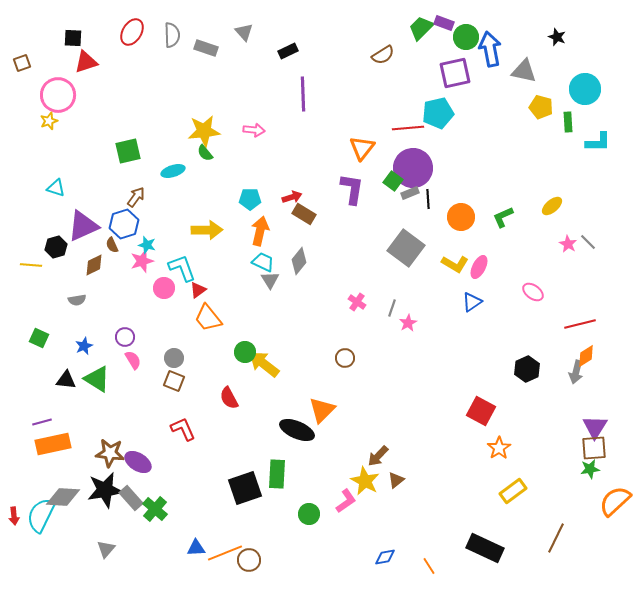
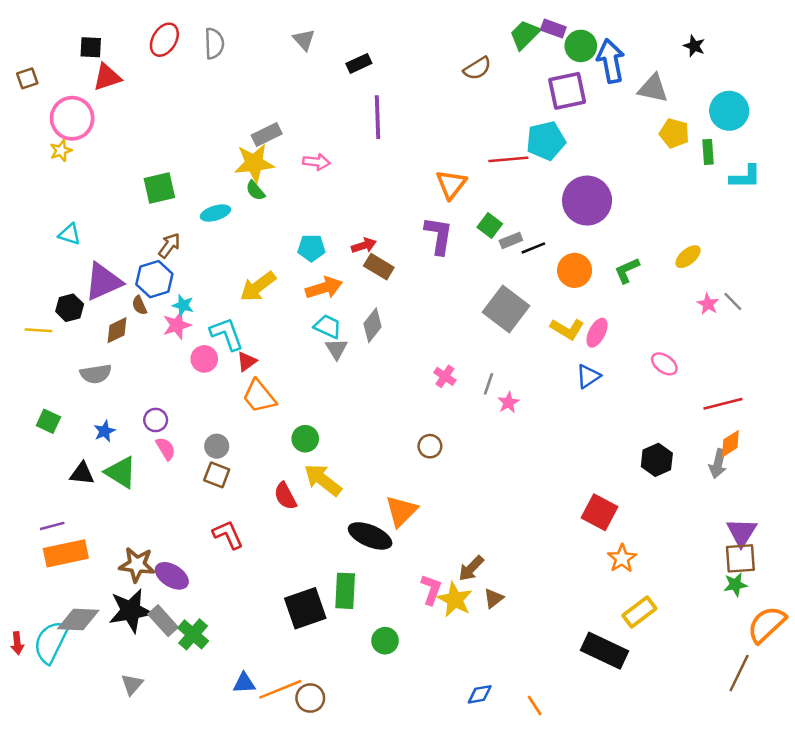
gray rectangle: (206, 48) -> (267, 134), moved, turned -45
purple circle: (413, 168) -> (587, 201), moved
black line: (428, 199) -> (533, 248), turned 72
yellow arrow: (207, 230) -> (258, 287), turned 144
orange arrow: (260, 231) -> (324, 288), turned 60
gray semicircle: (77, 300) -> (96, 374), size x1.4
yellow arrow: (264, 364) -> (323, 480), moved
pink L-shape: (346, 501) -> (431, 590), moved, turned -35
brown line: (556, 538) -> (739, 673), moved
black rectangle: (485, 548) -> (604, 651), moved

